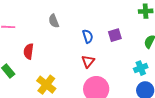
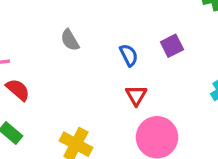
red semicircle: (29, 51) -> (18, 90), moved, turned 133

